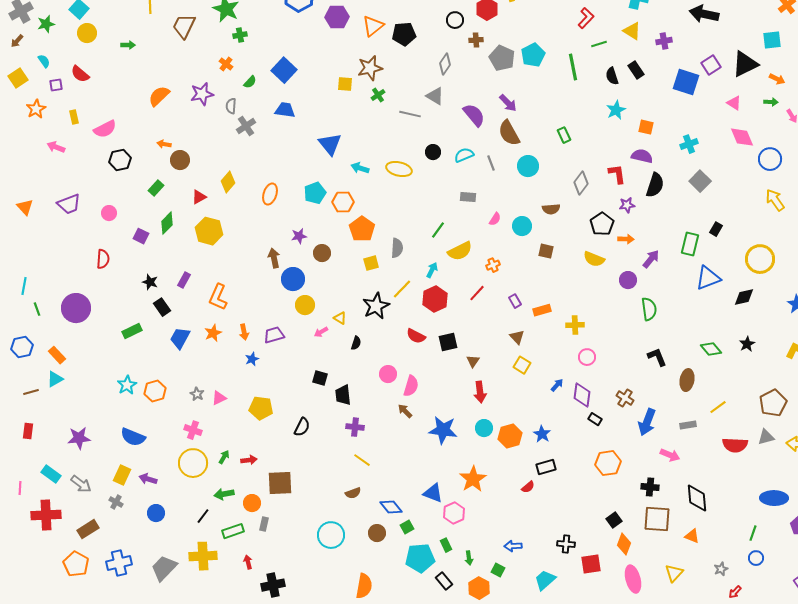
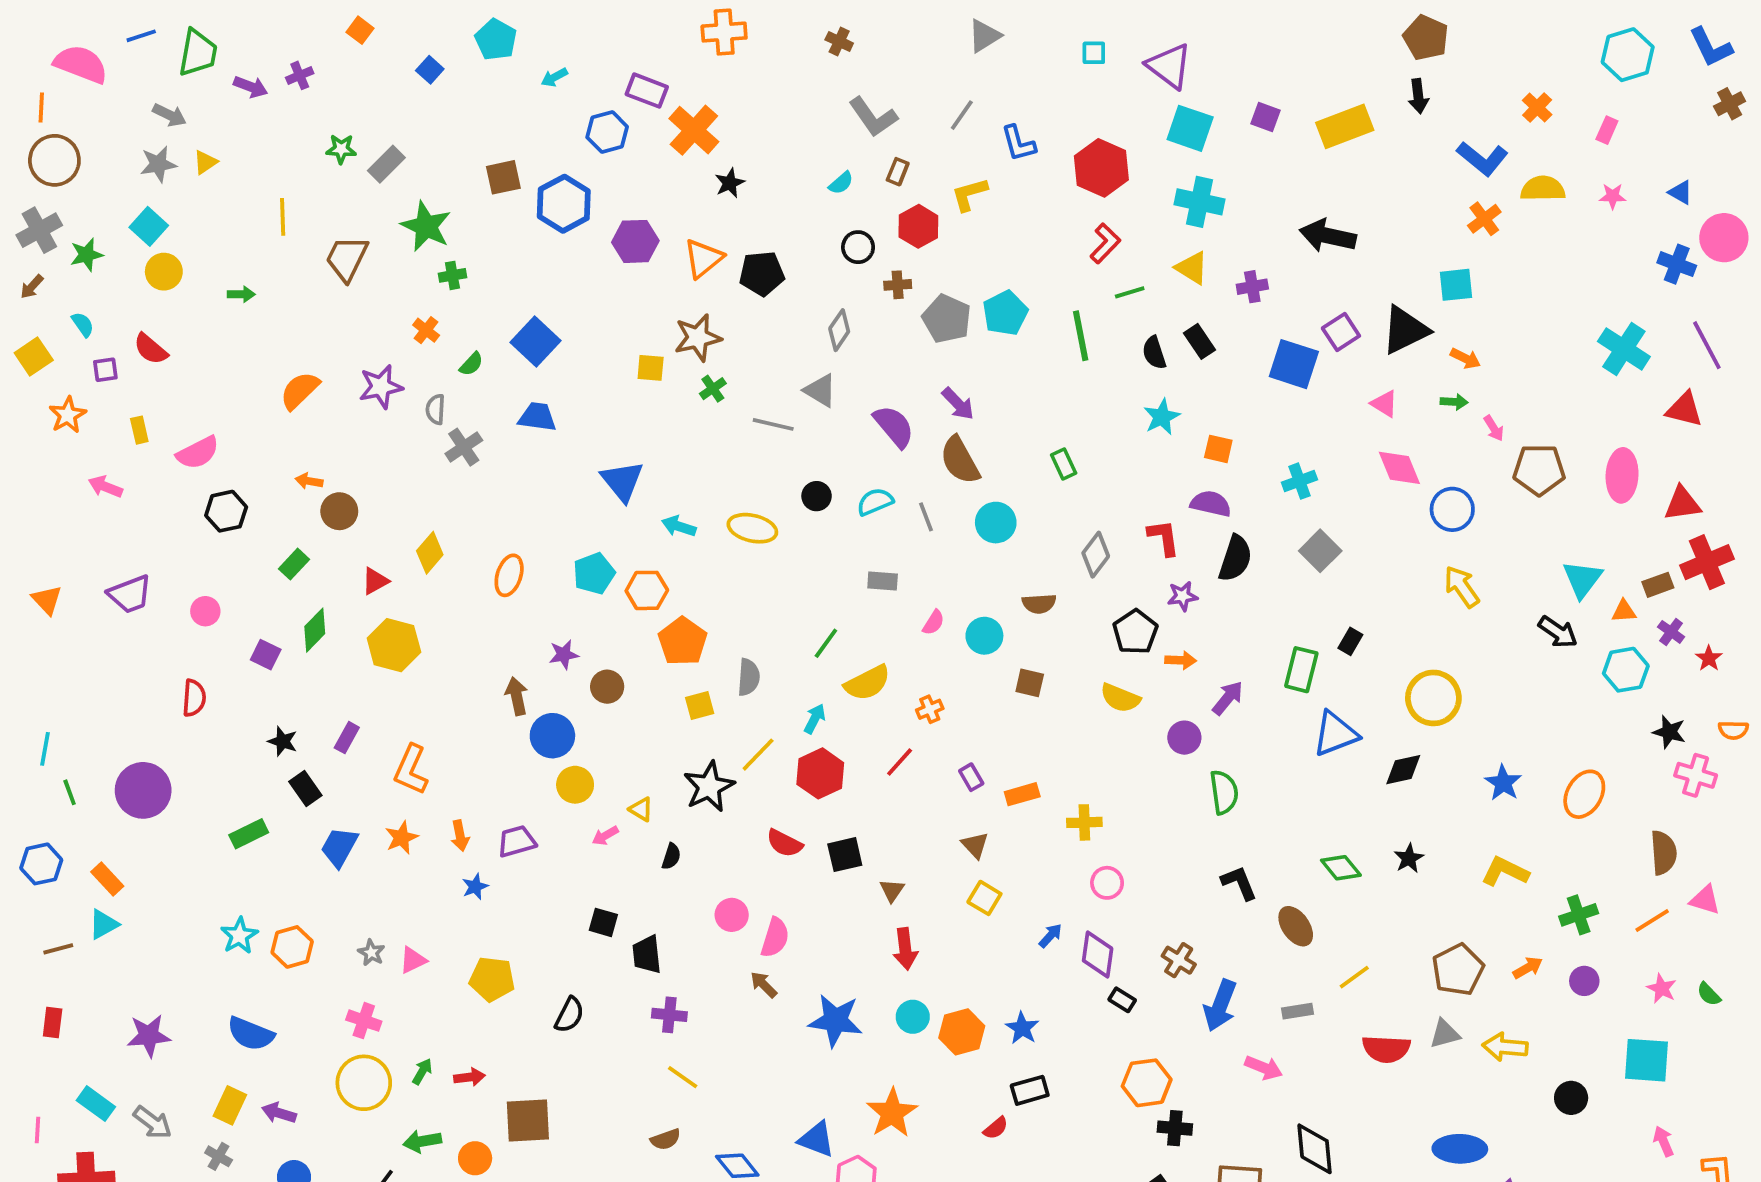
brown ellipse: (687, 380) -> (1296, 926), turned -45
black cross: (650, 487) -> (1175, 1128), moved

